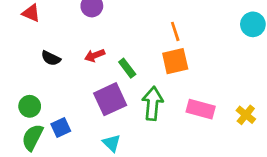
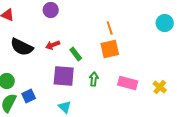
black semicircle: (51, 58) -> (22, 47), size x1.6
purple square: (110, 99) -> (64, 76), turned 30
green arrow: (153, 103) -> (94, 79), size x0.6

